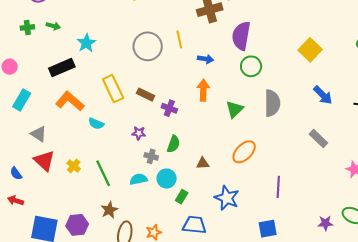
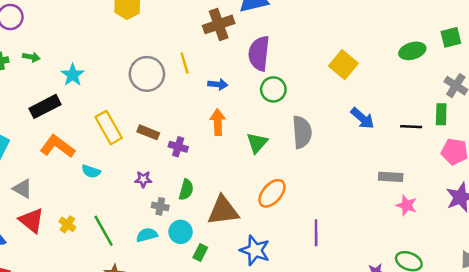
gray rectangle: (318, 138) -> (391, 177), moved, turned -36
brown triangle: (203, 163) -> (223, 211), size x2.0

